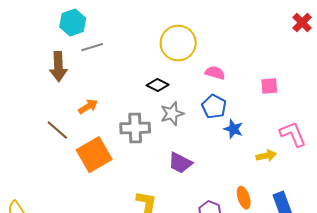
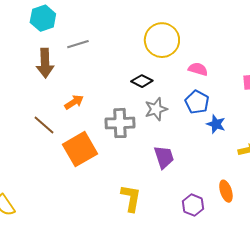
cyan hexagon: (73, 23) -> (43, 18), moved
purple trapezoid: (180, 163) -> (164, 157), turned -135

